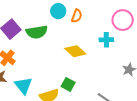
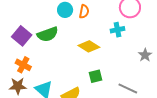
green square: (68, 84) -> (96, 76), moved, turned -32

